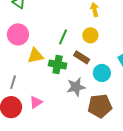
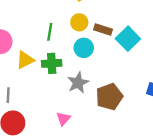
brown rectangle: (82, 57) -> (103, 29), moved
cyan circle: (102, 73) -> (84, 48), moved
pink triangle: (36, 102) -> (63, 119), moved

